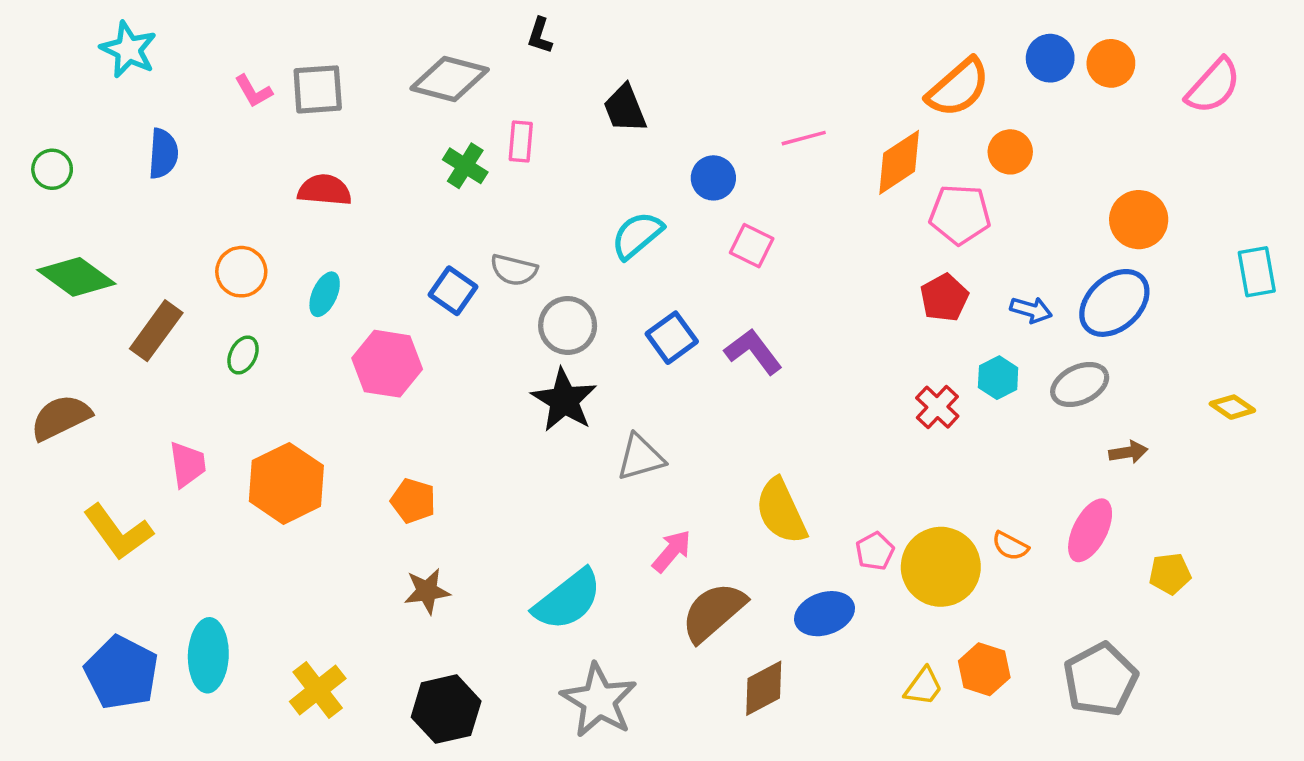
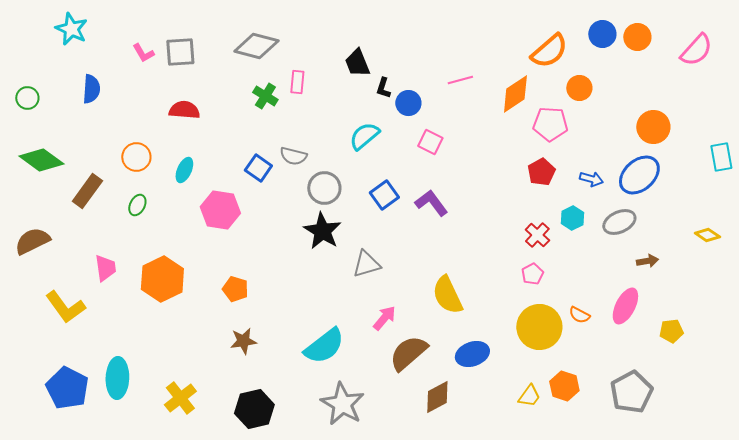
black L-shape: (540, 36) -> (383, 88), moved
pink pentagon: (875, 551) -> (532, 274), moved

